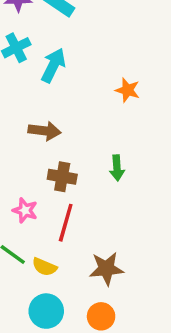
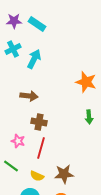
orange star: (128, 90) -> (86, 82), moved, size x1.5
green arrow: (117, 168) -> (89, 117), moved
yellow semicircle: (44, 267) -> (37, 176), moved

